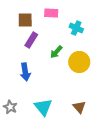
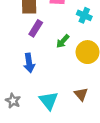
brown triangle: (79, 107) -> (81, 94), moved

